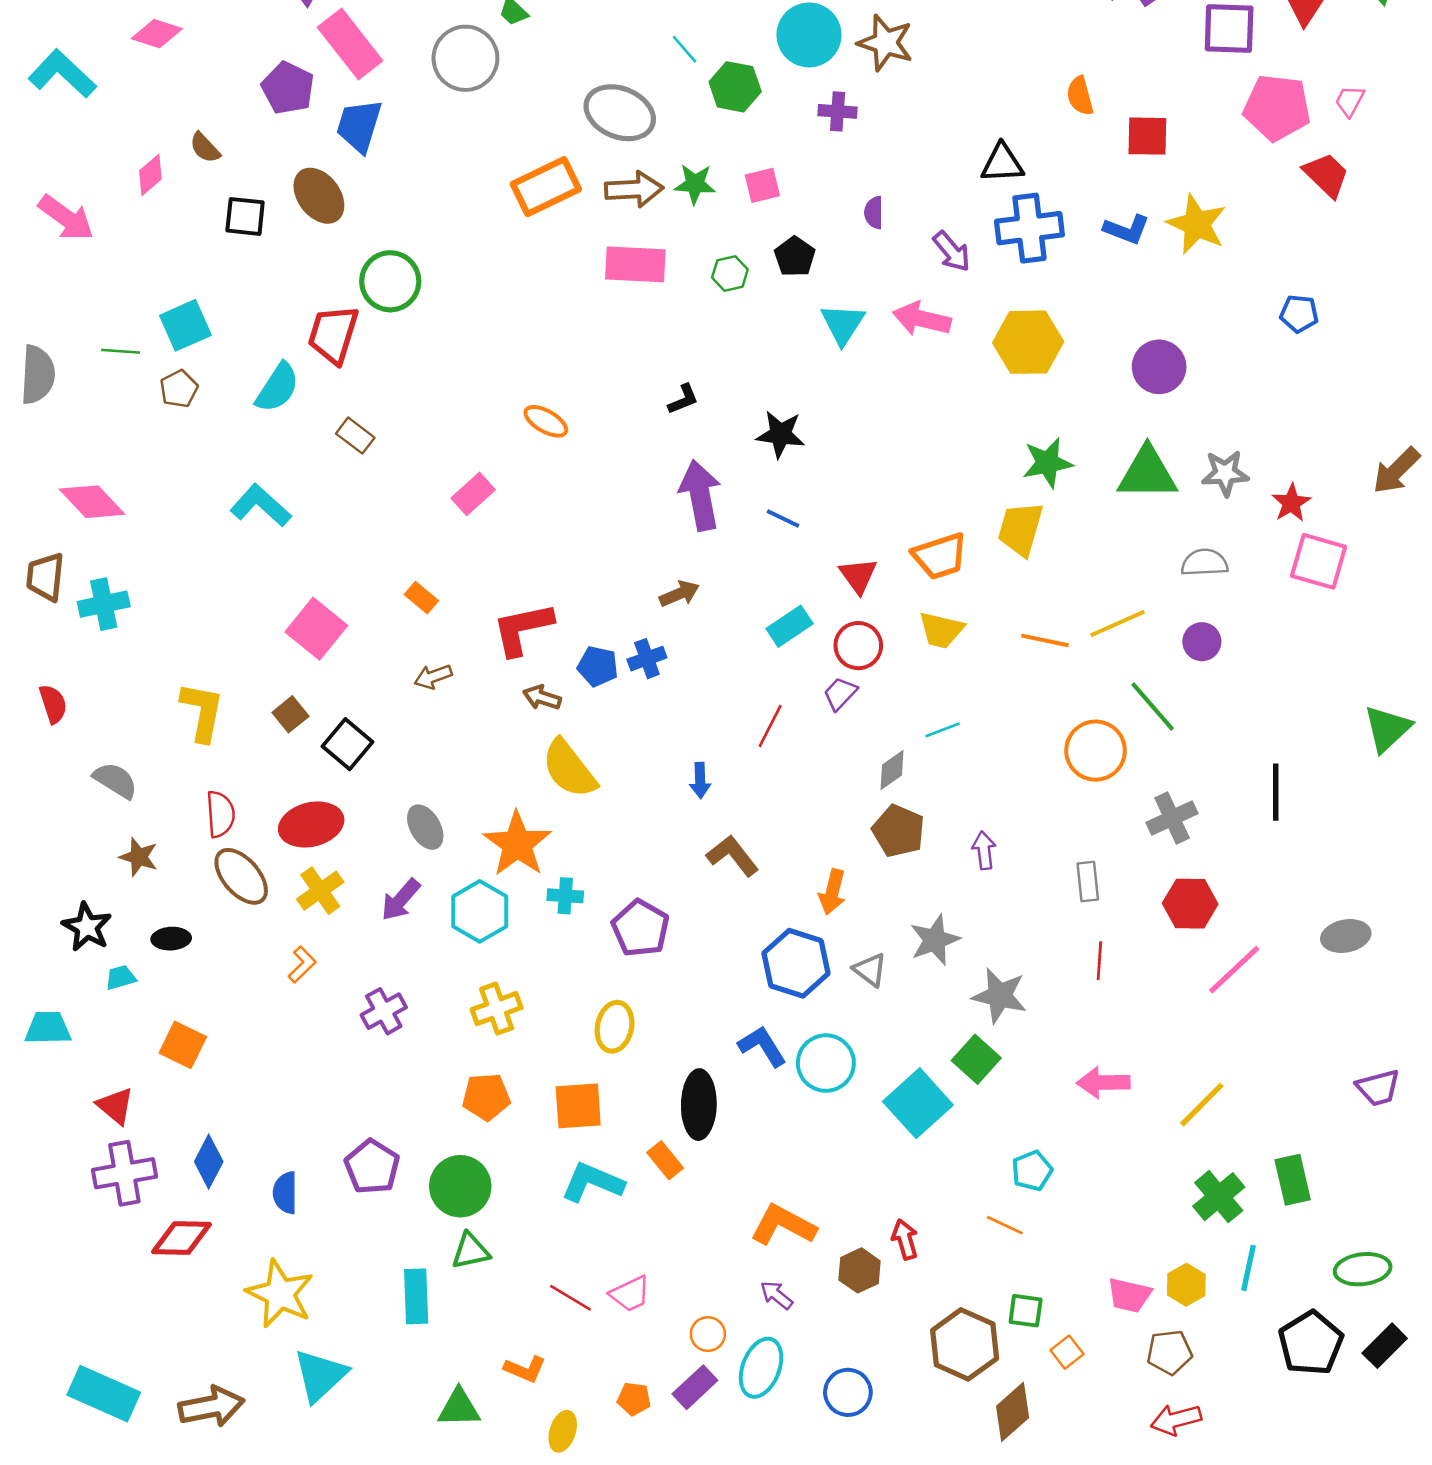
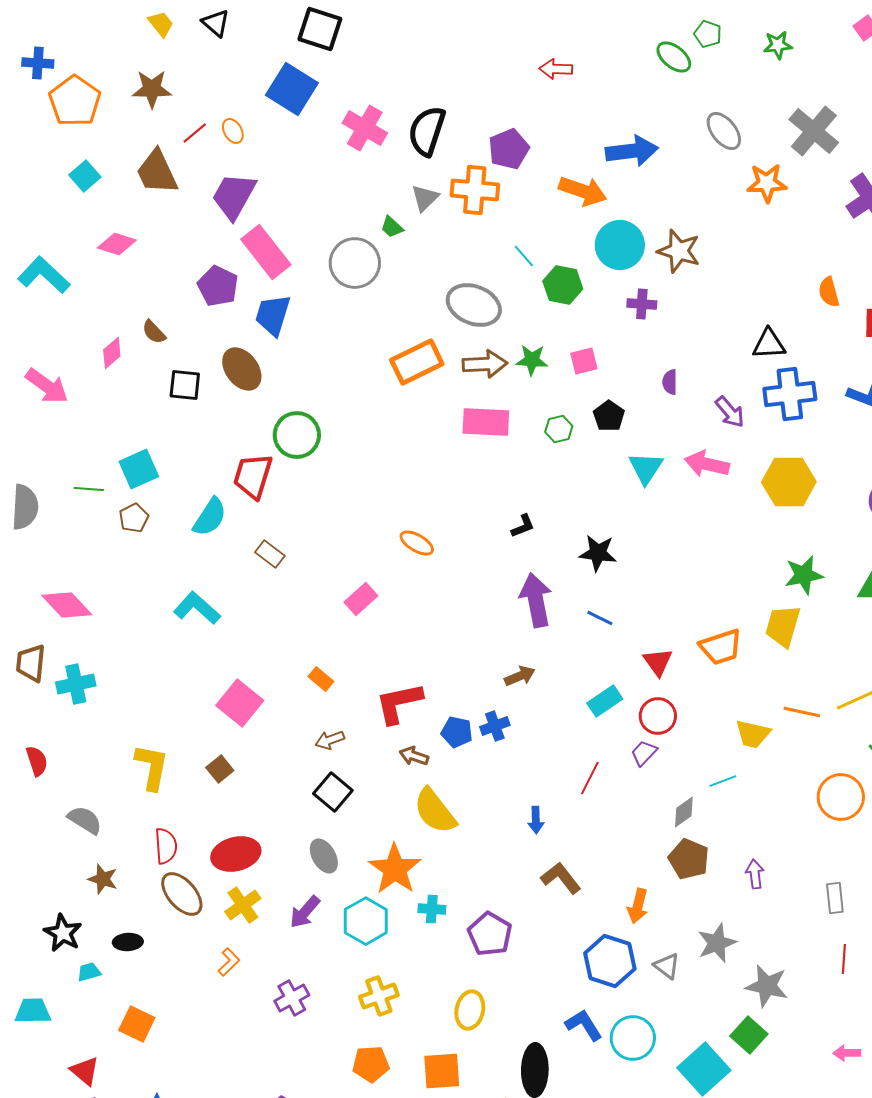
yellow trapezoid: (941, 630) -> (753, 734), moved
black square: (347, 744) -> (333, 792), moved
pink arrow: (1103, 1083) -> (847, 1053), size x0.7

